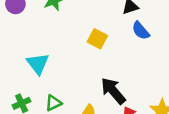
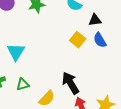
yellow square: (97, 39) -> (78, 40), moved

